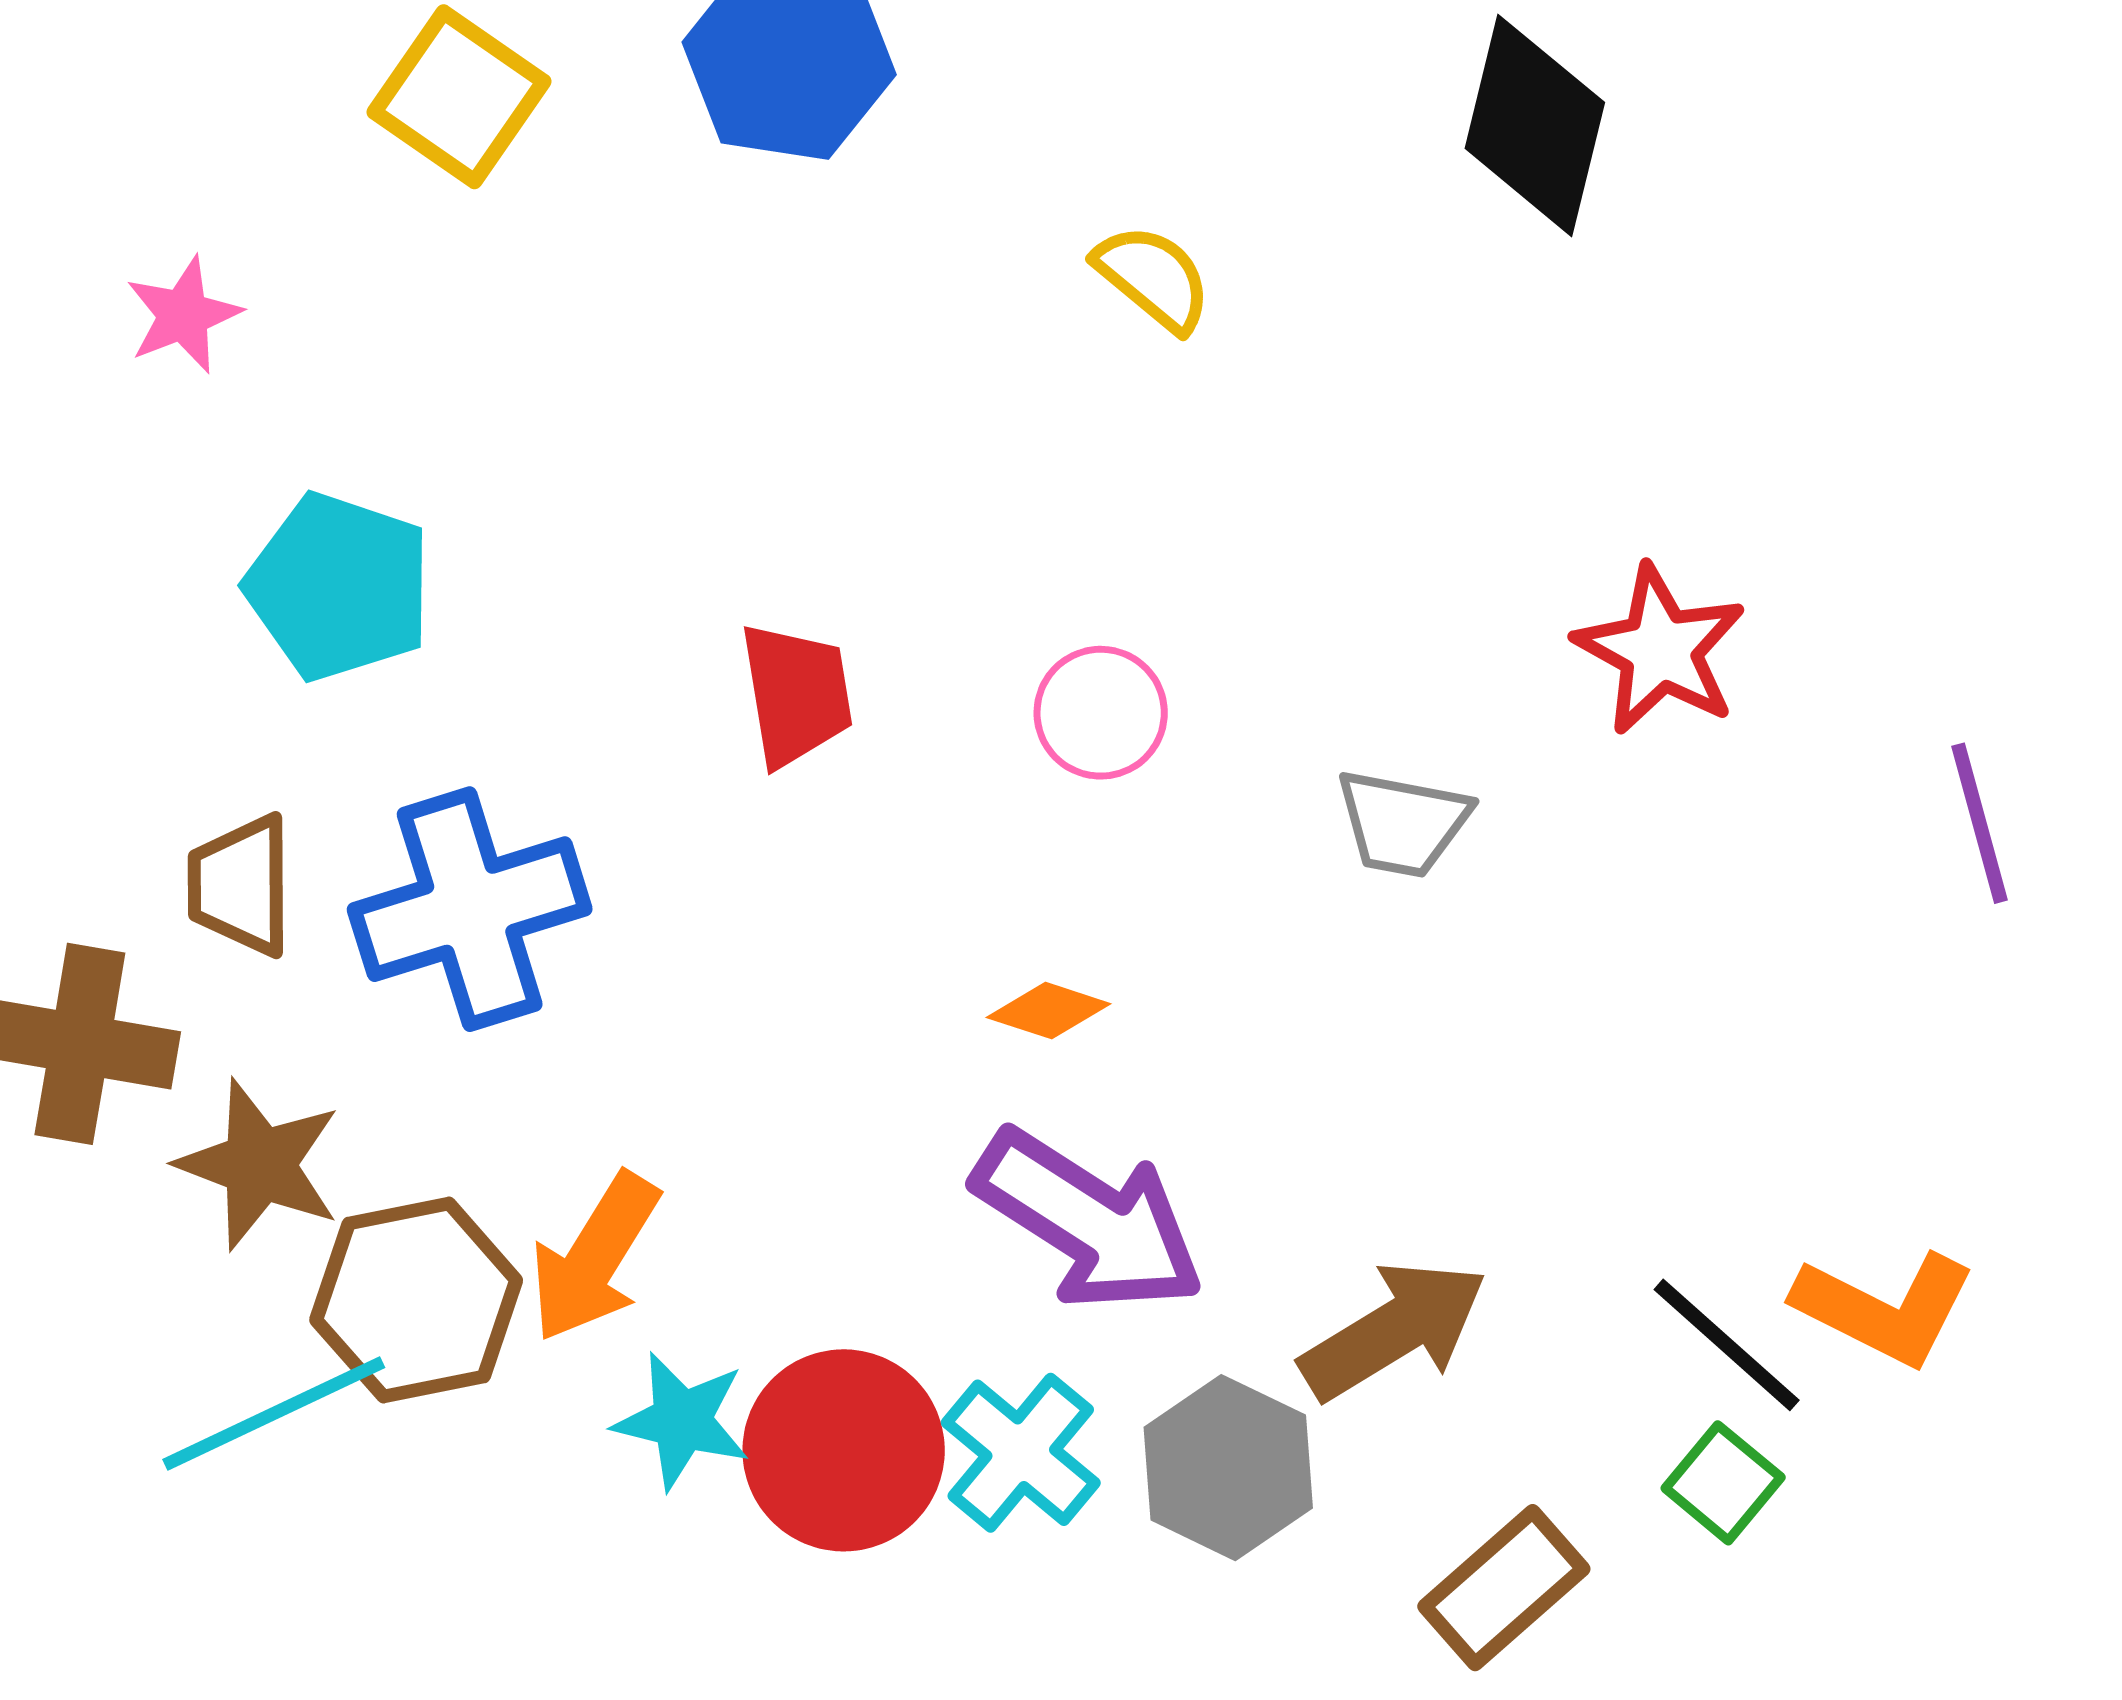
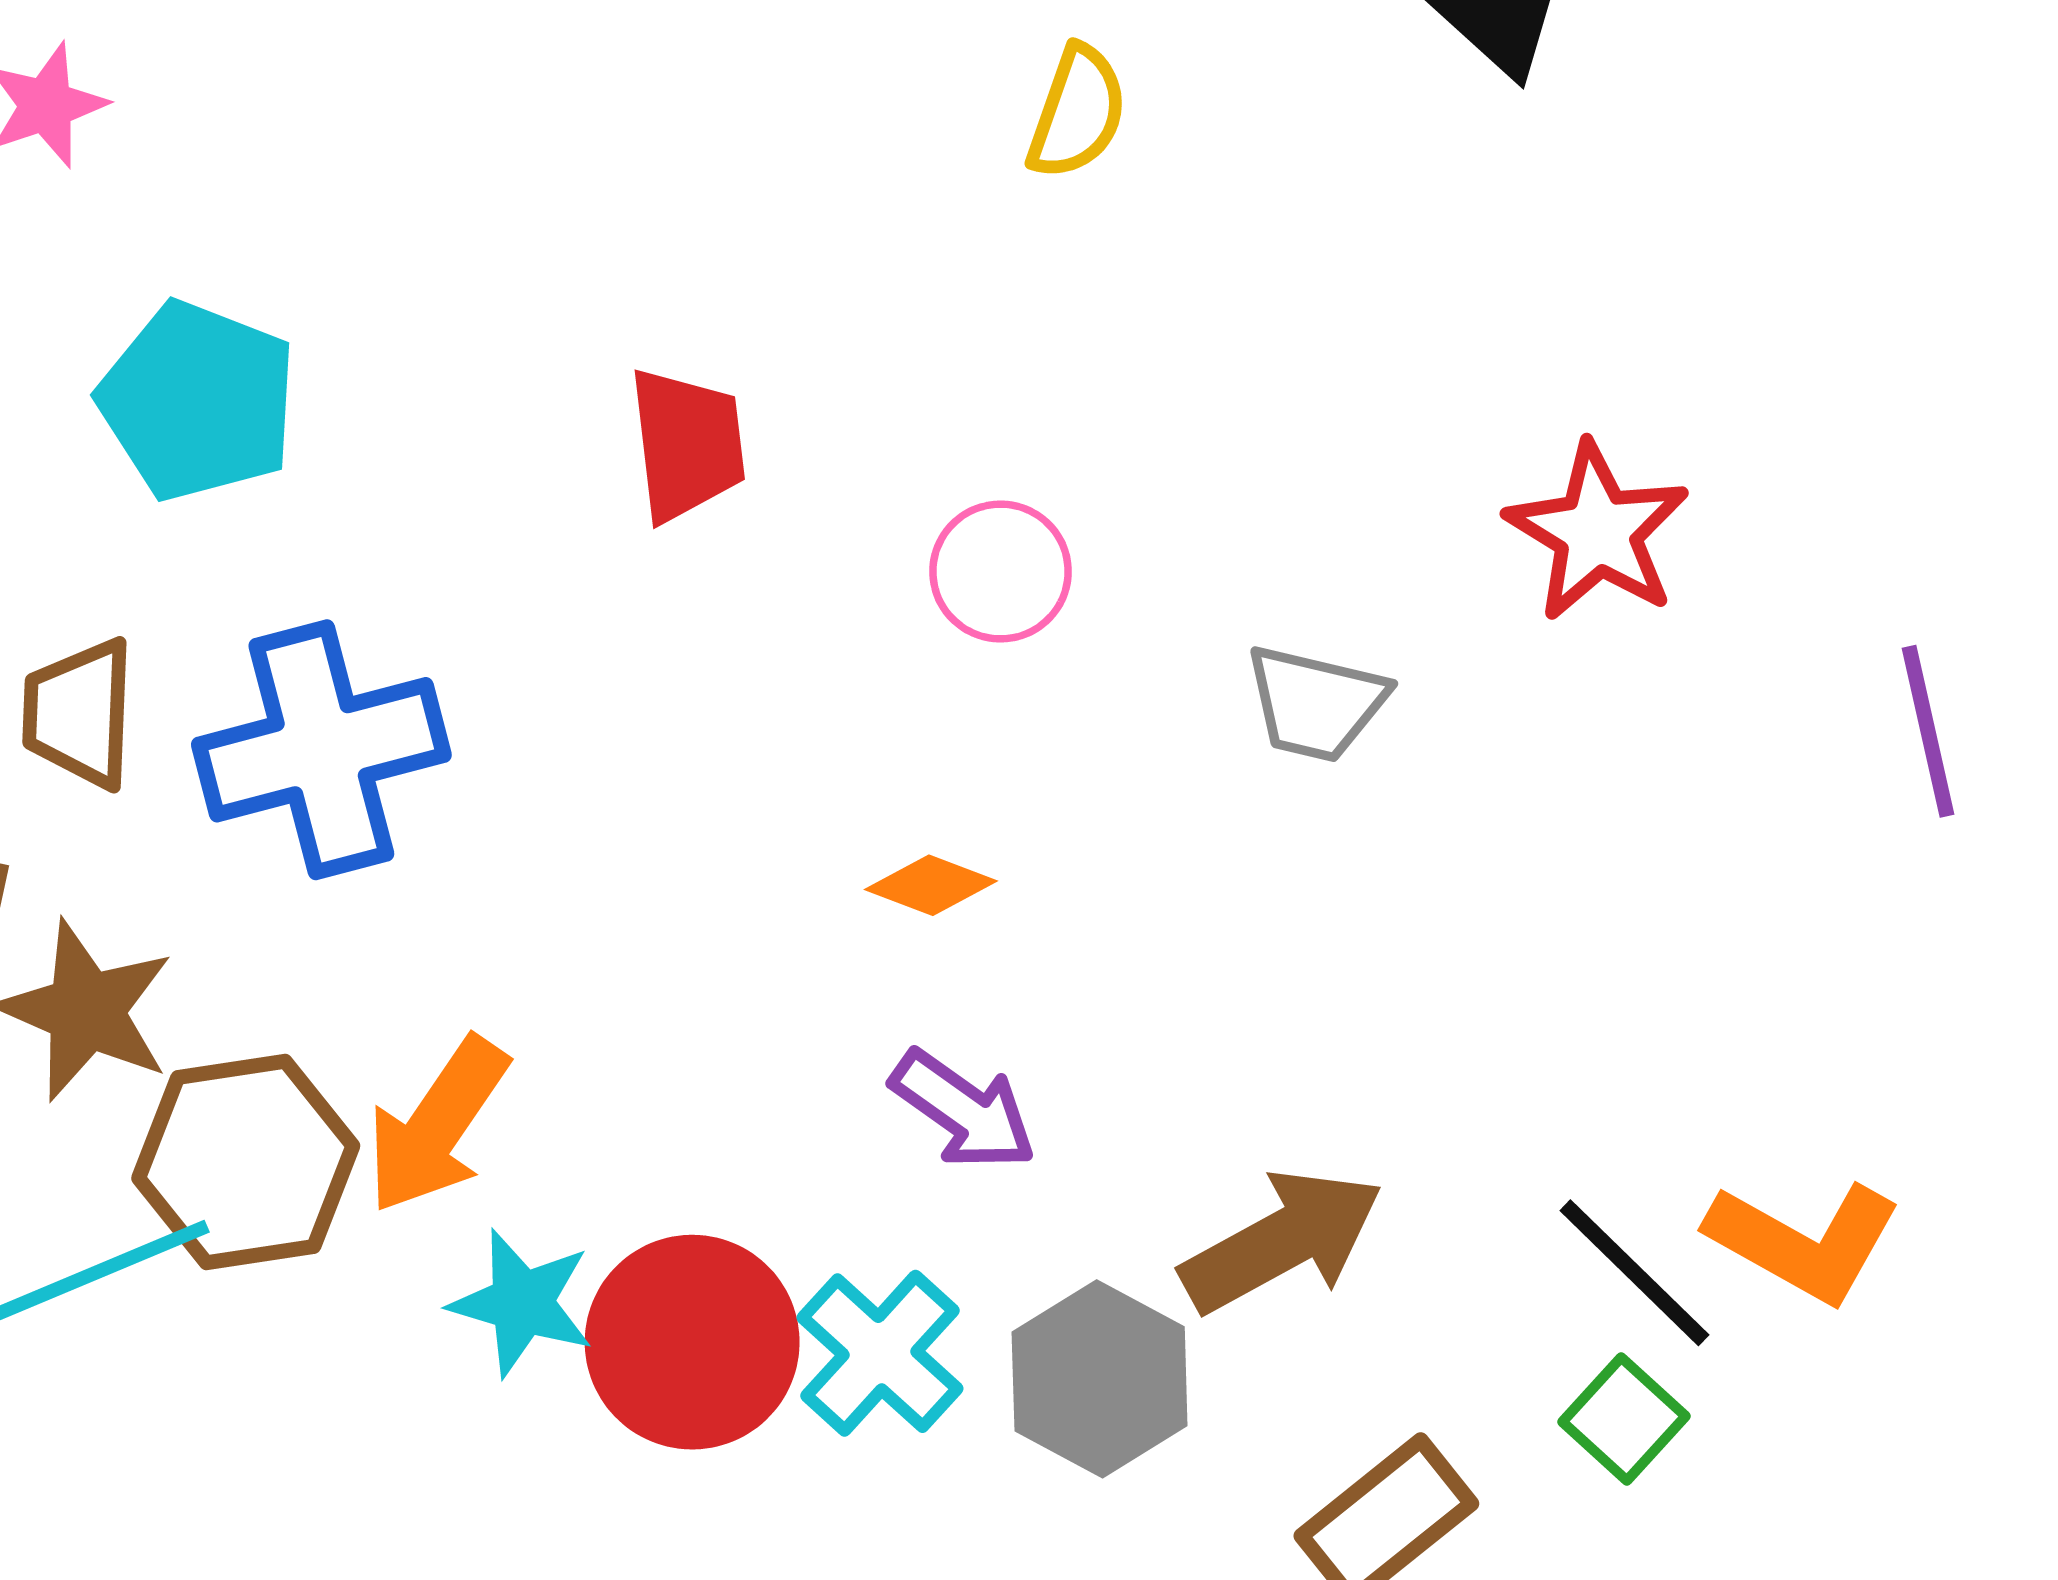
yellow semicircle: (1153, 278) -> (1077, 112), turned 67
red trapezoid: (796, 694) -> (687, 444), moved
purple arrow: (1089, 1221) -> (963, 1110), size x0.6

